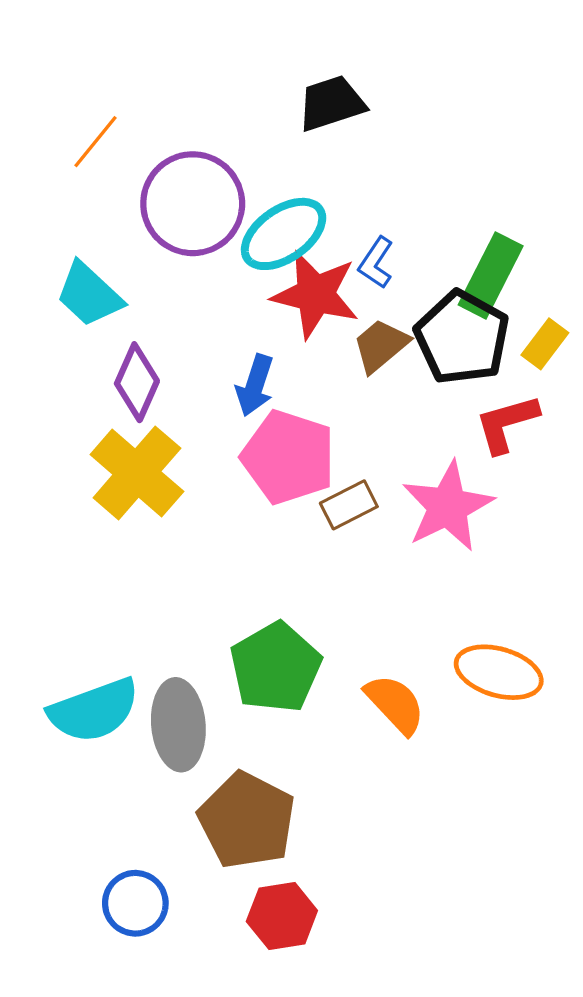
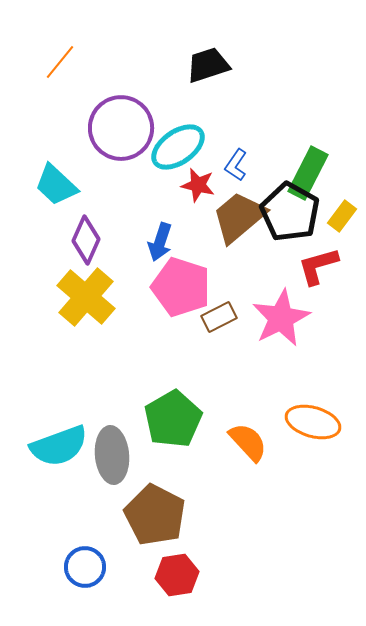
orange line: (95, 142) -> (60, 62), moved
red star: (315, 295) -> (198, 185), size x0.6
brown trapezoid: (381, 346) -> (239, 217), size x1.5

